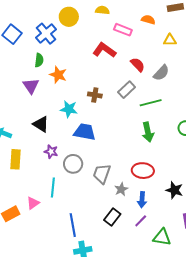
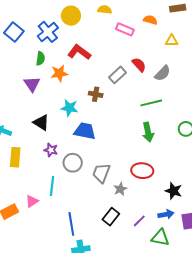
red L-shape: (104, 50) -> (79, 52), moved
orange star: (58, 75) -> (59, 73), turned -30
gray rectangle: (127, 90) -> (118, 75), moved
blue arrow: (142, 200) -> (166, 214), moved, turned -105

